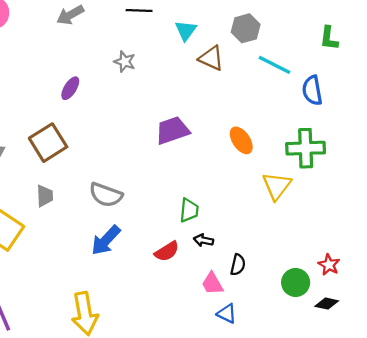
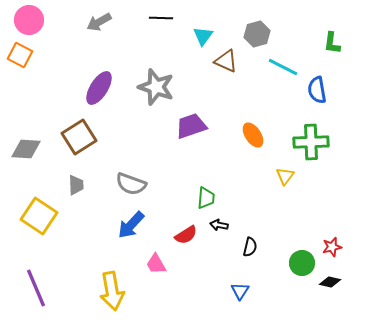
gray star: (125, 62) -> (156, 87), moved, size x1.8
purple ellipse: (70, 88) -> (99, 88), size x1.6
yellow triangle: (277, 186) -> (285, 176), size x0.7
red star: (329, 265) -> (332, 247), turned 30
pink trapezoid: (212, 284) -> (156, 264), moved
blue triangle: (227, 314) -> (240, 291), turned 36

